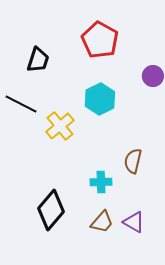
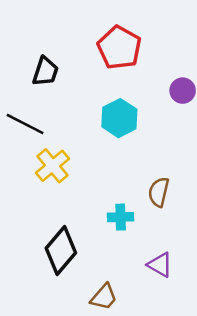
yellow cross: (60, 126) -> (53, 166), moved
brown trapezoid: (102, 222) -> (104, 297), moved

